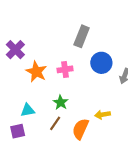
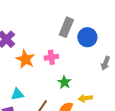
blue circle: (101, 63) -> (87, 37), moved
green star: (61, 102) -> (64, 82), moved

